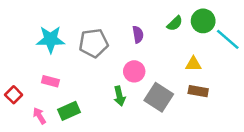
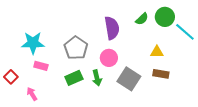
purple semicircle: (138, 34) -> (112, 28), size x1.6
cyan star: (50, 39) -> (33, 43), moved
gray pentagon: (94, 43) -> (76, 48), moved, turned -30
green rectangle: (69, 111) -> (74, 78), moved

